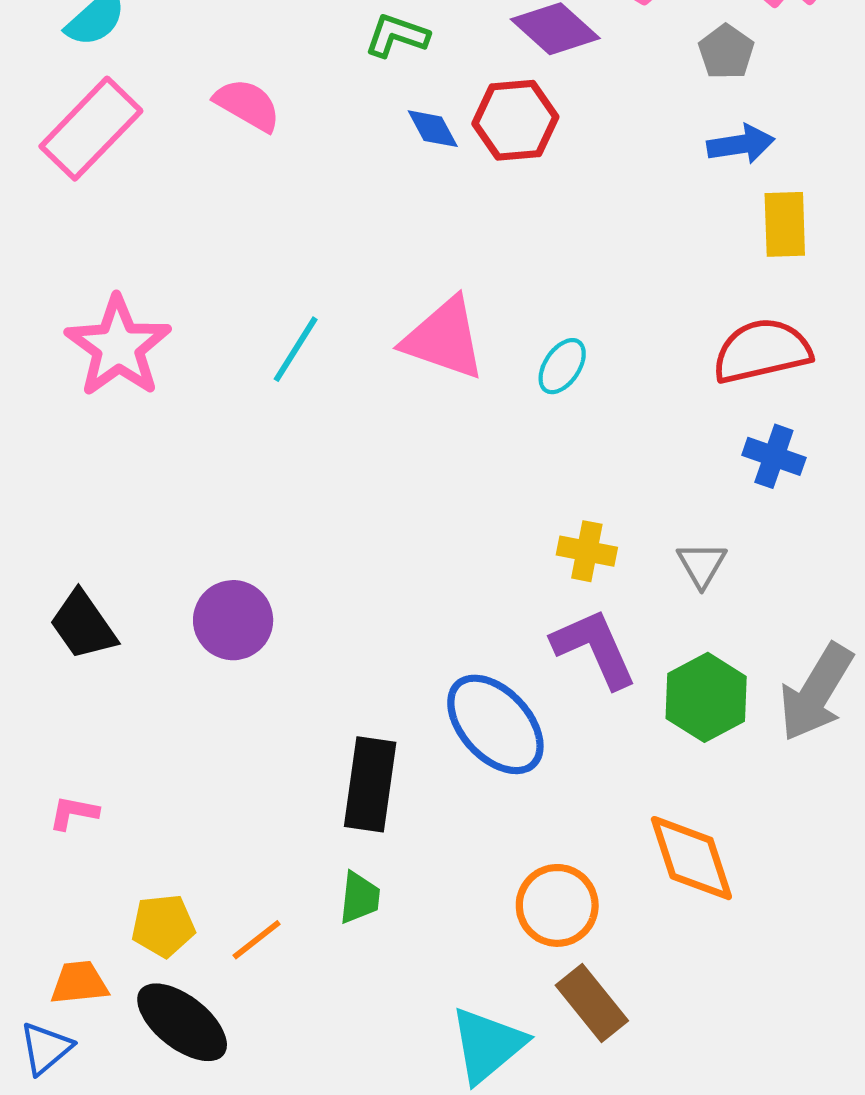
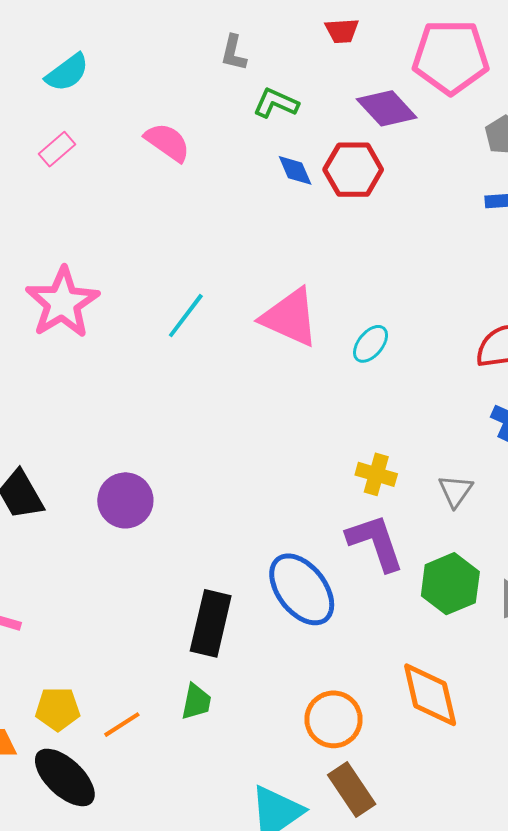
pink rectangle: (91, 129) -> (57, 149), size x0.5

